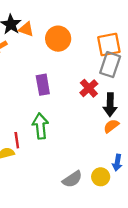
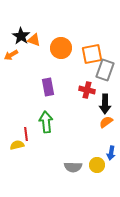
orange square: (109, 44) -> (92, 54), moved
red cross: (89, 88) -> (87, 90), turned -35
gray semicircle: (72, 179) -> (73, 167), turned 36

